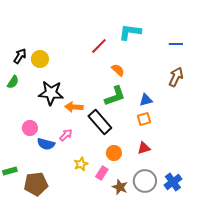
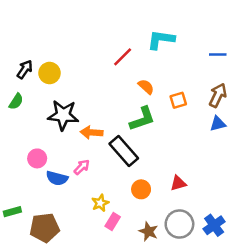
blue triangle: (146, 100) -> (218, 124), moved
orange square: (144, 119) -> (178, 100), moved
pink rectangle: (102, 173) -> (113, 222), moved

